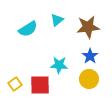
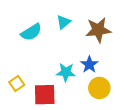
blue star: (90, 56) -> (89, 64), moved
yellow square: (15, 84) -> (17, 83), moved

